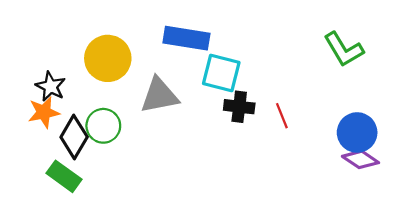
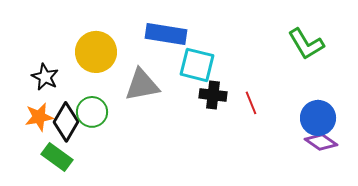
orange star: (44, 112) -> (39, 117), moved

